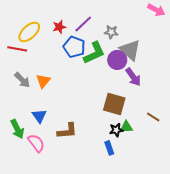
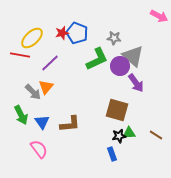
purple line: (83, 24) -> (50, 63), moved
blue pentagon: (74, 47) -> (77, 33), moved
gray arrow: (22, 80) -> (33, 92), moved
brown line: (153, 117) -> (156, 135), moved
green arrow: (17, 129) -> (21, 115), moved
brown L-shape: (67, 131) -> (70, 124), moved

